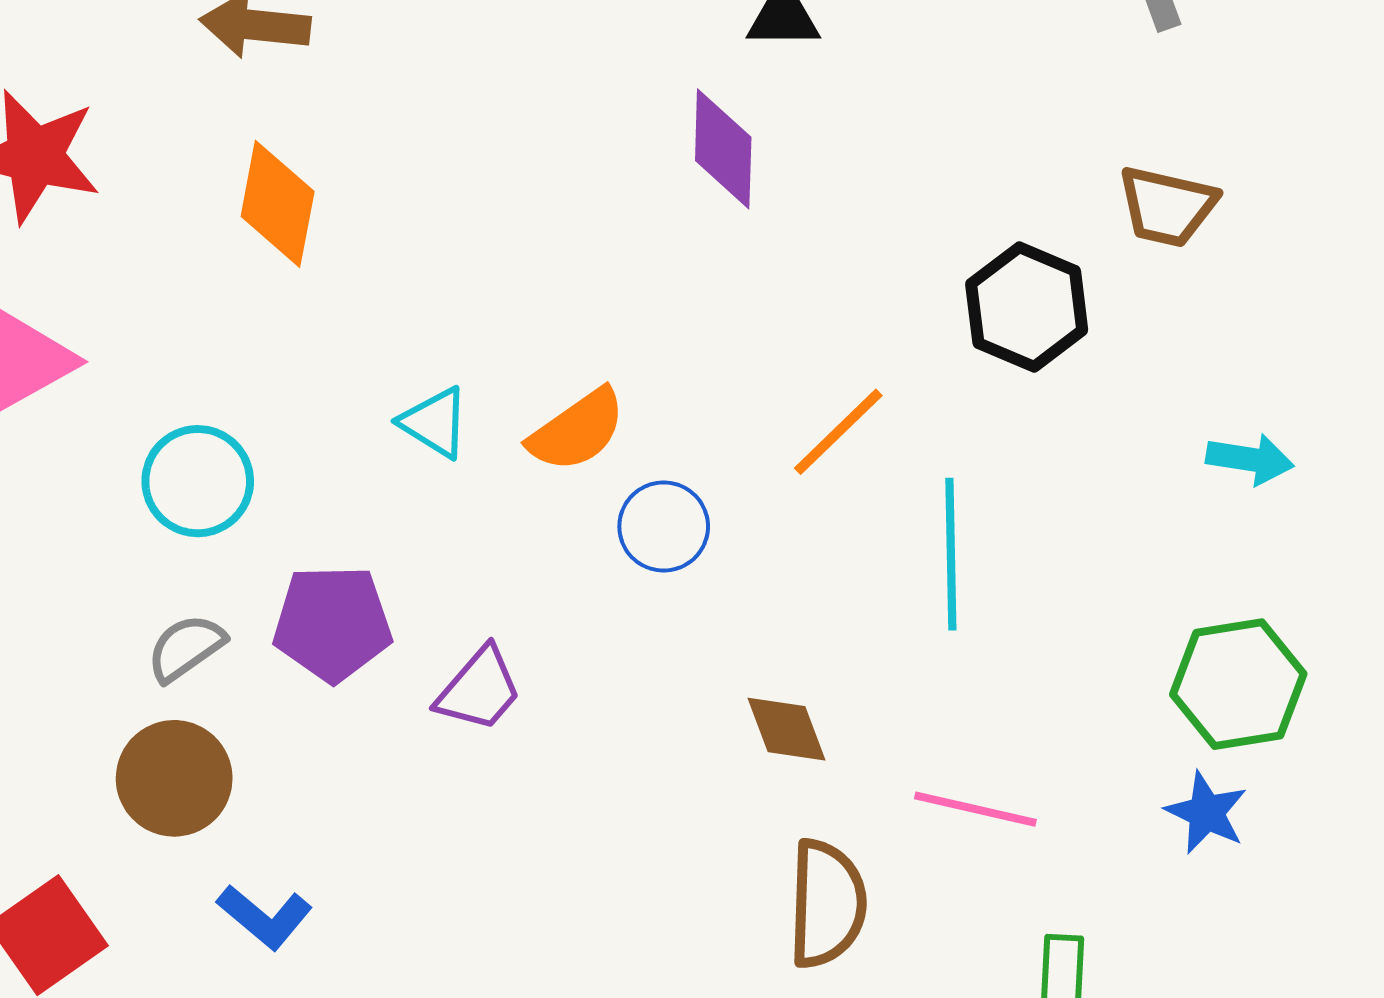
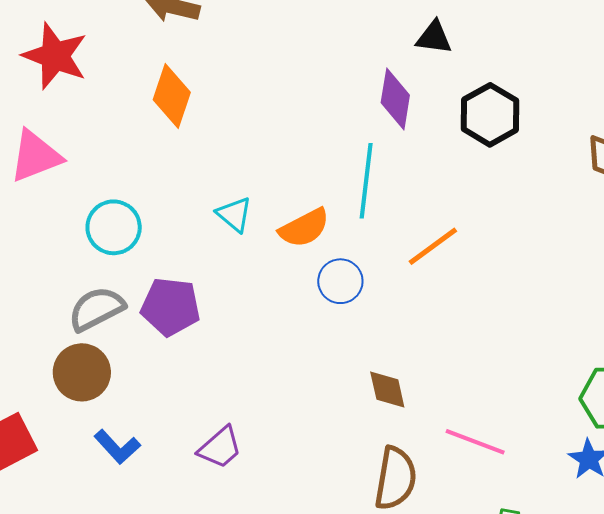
black hexagon: (1027, 307) -> (490, 115), moved
cyan line: (951, 554) -> (366, 181), moved
gray semicircle: (186, 648) -> (96, 309), size x1.4
purple trapezoid: (479, 689) -> (220, 448), moved

